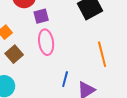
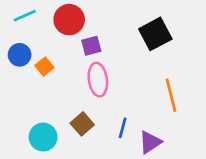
brown square: (14, 54) -> (82, 124), moved

